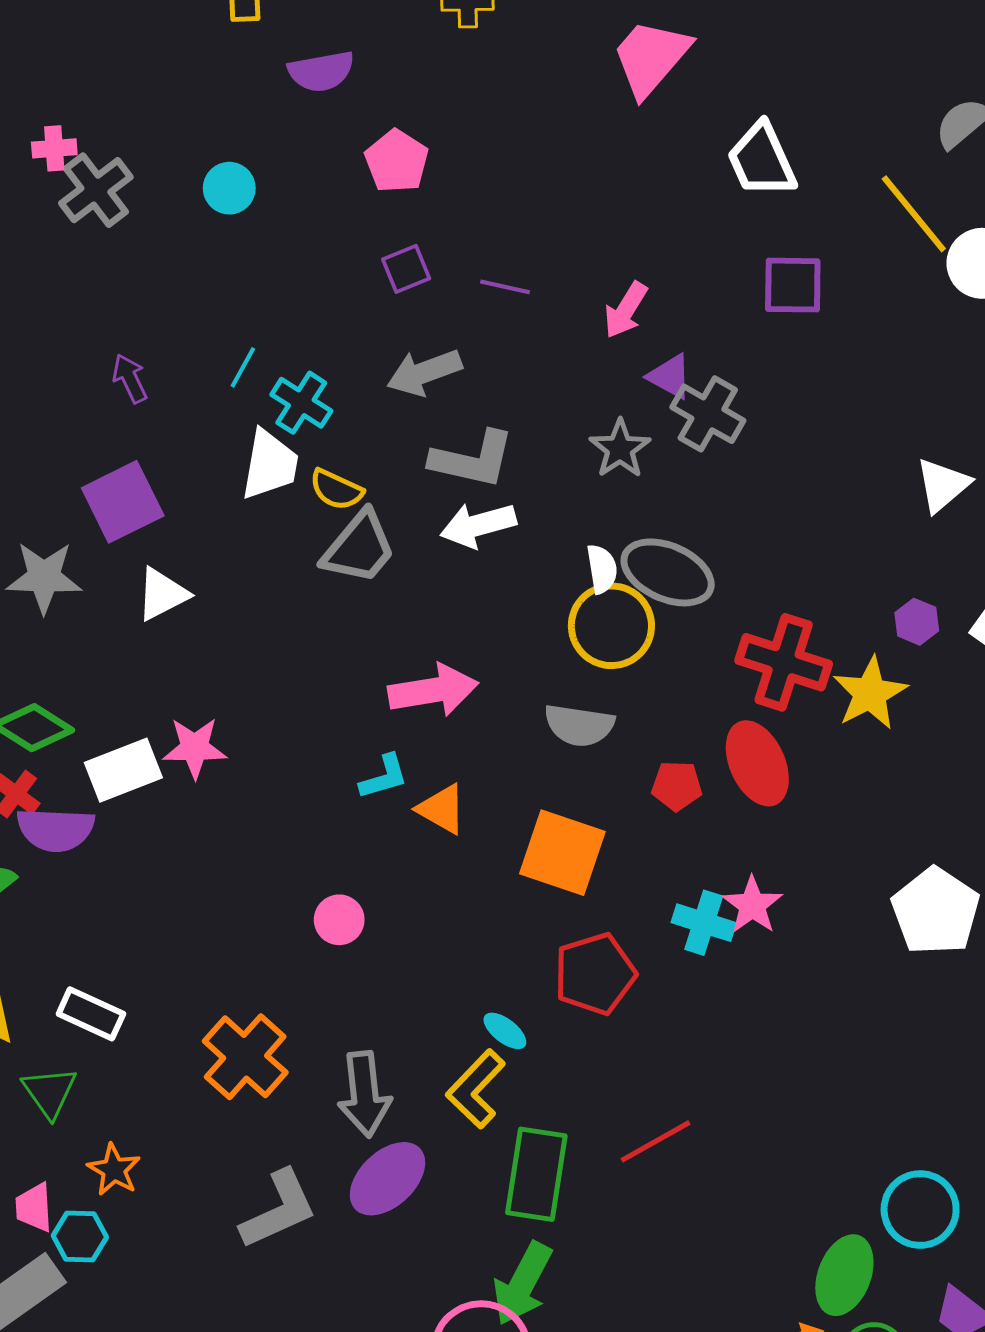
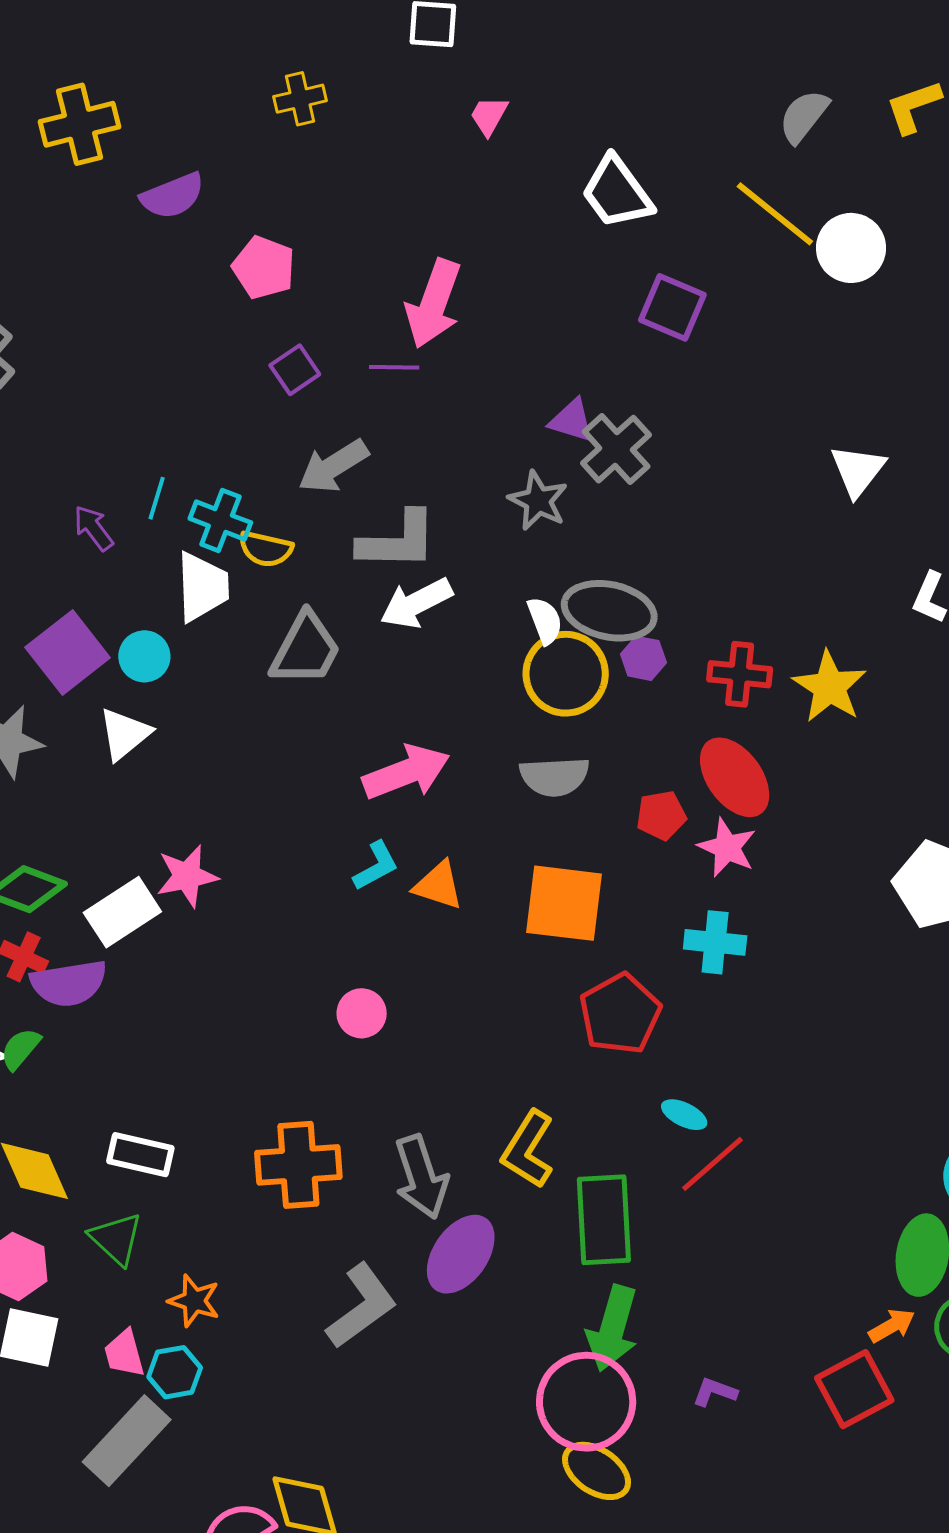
pink trapezoid: (651, 57) -> (489, 116), size x0.5
cyan circle: (229, 188) -> (144, 656), moved
purple square: (793, 285) -> (672, 307), turned 34
pink arrow: (626, 310) -> (434, 304), moved, size x1.5
purple arrow: (130, 378) -> (93, 528), moved
gray cross: (708, 414) -> (616, 449), turned 30
yellow semicircle: (336, 490) -> (266, 549), moved
purple hexagon: (917, 622) -> (643, 658), moved
red cross: (784, 662) -> (740, 674), size x0.7
pink star: (752, 905) -> (727, 848), moved
cyan ellipse: (505, 1031) -> (684, 1115), moved
orange cross: (245, 1057) -> (298, 1165), turned -34

